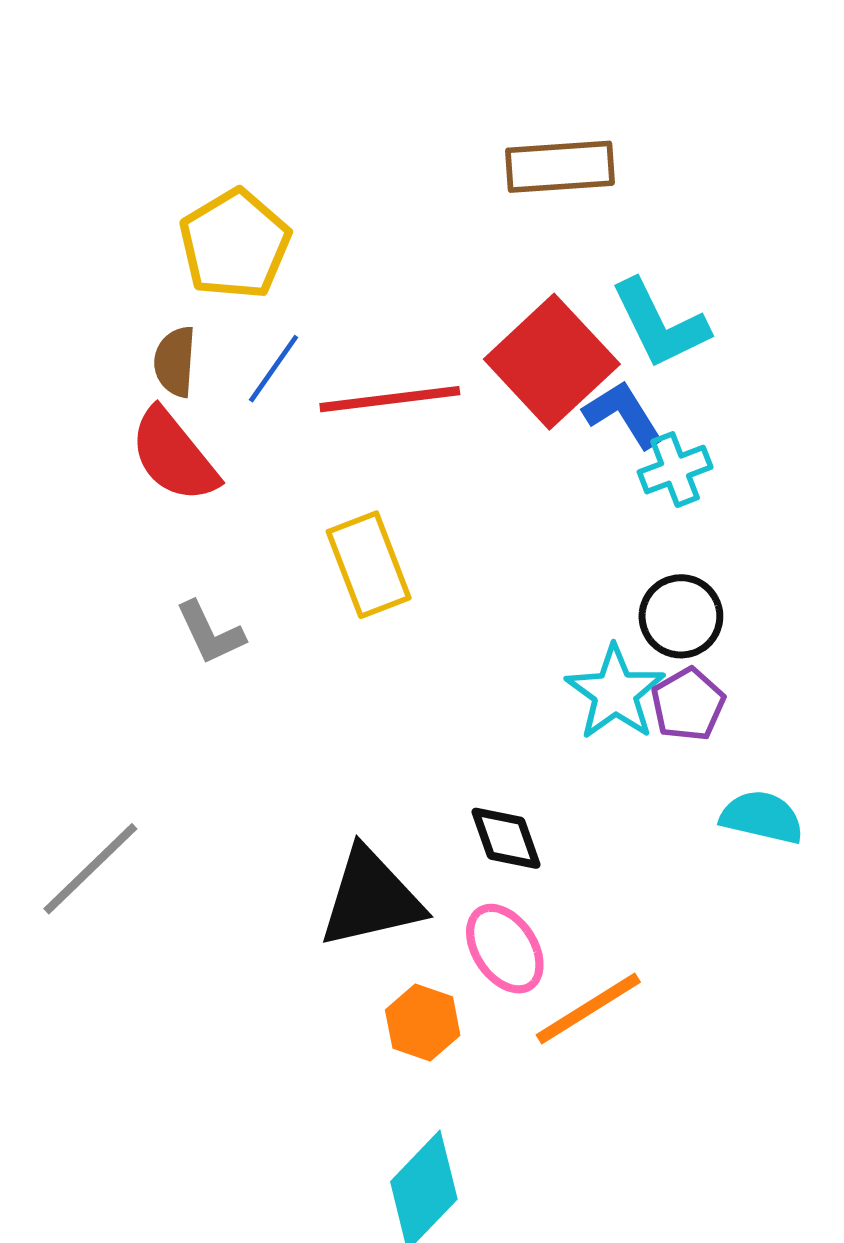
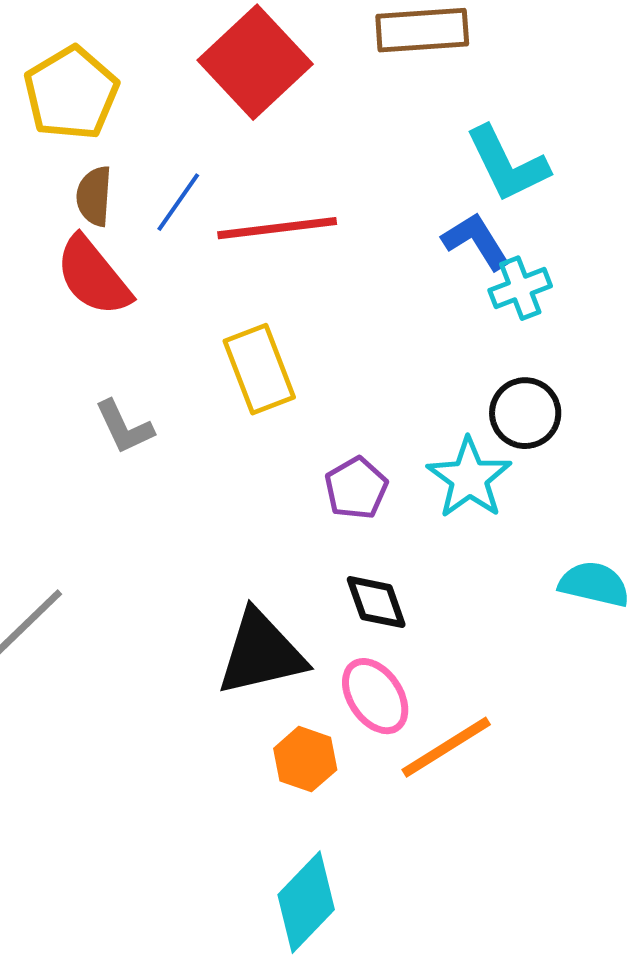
yellow pentagon: (235, 244) -> (71, 93), moved
red square: (552, 362) -> (255, 62), moved
purple pentagon: (688, 704) -> (356, 488), moved

